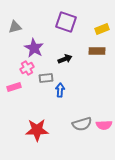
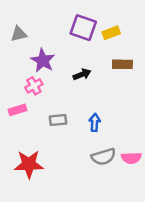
yellow rectangle: (102, 29) -> (111, 33), moved
gray rectangle: (46, 78) -> (58, 120), moved
blue arrow: (60, 90) -> (95, 123), moved
red star: (37, 130) -> (29, 164), moved

